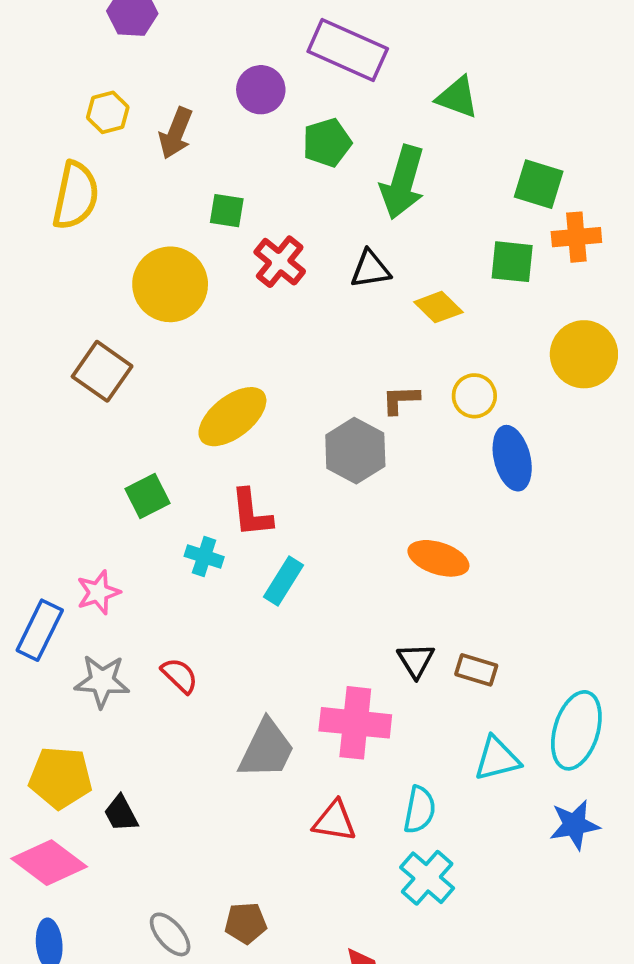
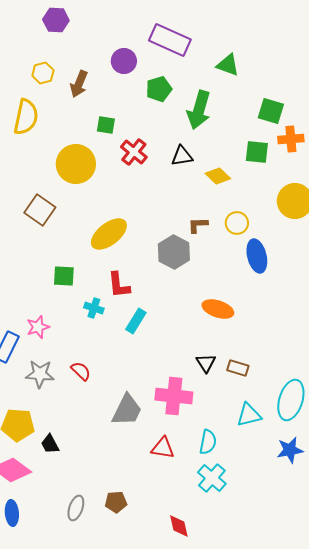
green square: (147, 496) -> (64, 276), turned 30
gray ellipse: (170, 934) -> (76, 508), turned 60

